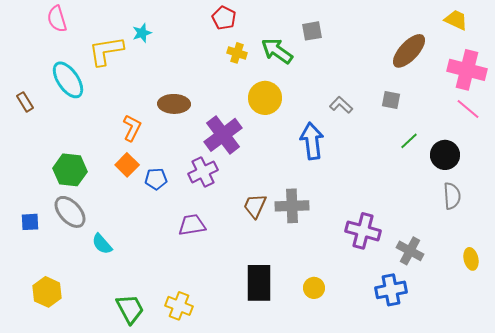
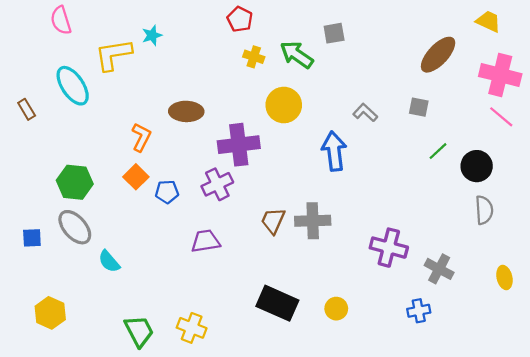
purple cross: (223, 135) -> (239, 145), turned 30
black rectangle: (259, 283) -> (277, 303), turned -66
blue cross: (391, 290) -> (419, 311), size x0.7

